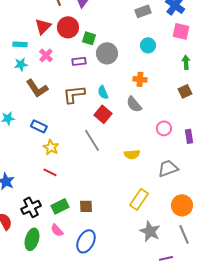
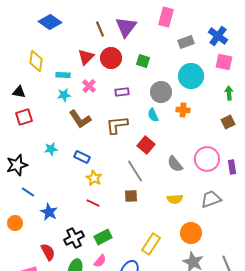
green square: (89, 38) -> (143, 61), moved
cyan circle: (148, 45) -> (191, 76), size x1.6
gray circle: (107, 53) -> (161, 92), moved
cyan semicircle: (103, 92) -> (153, 115), moved
gray semicircle: (134, 104) -> (175, 164), moved
pink circle: (164, 128) -> (207, 159), size x1.6
yellow semicircle: (132, 154) -> (175, 199), moved
yellow rectangle: (139, 199) -> (151, 244), moved
orange circle: (182, 205) -> (191, 233), moved
brown square: (86, 206) -> (131, 196), moved
pink semicircle: (57, 230) -> (100, 261), turned -96

